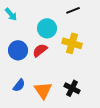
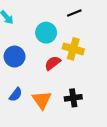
red semicircle: (40, 50) -> (53, 63), moved
black cross: (72, 88) -> (73, 98), turned -35

